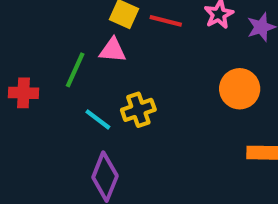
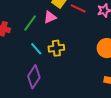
pink triangle: (113, 50) -> (50, 17), turned -40

